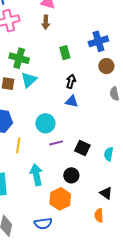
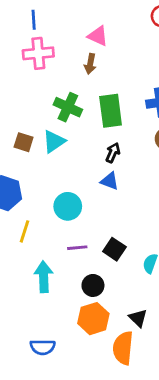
green rectangle: (65, 53) -> (111, 111), size x1.6
green cross: (19, 58) -> (68, 107), moved
purple line: (56, 143) -> (77, 248), moved
orange hexagon: (60, 199) -> (93, 319), moved
orange semicircle: (99, 215) -> (123, 348), size x1.6

